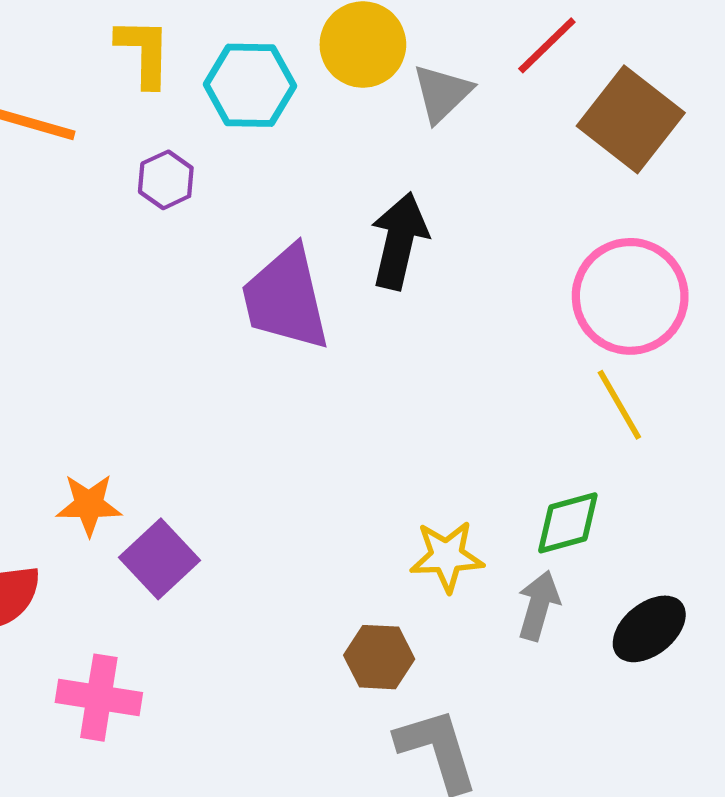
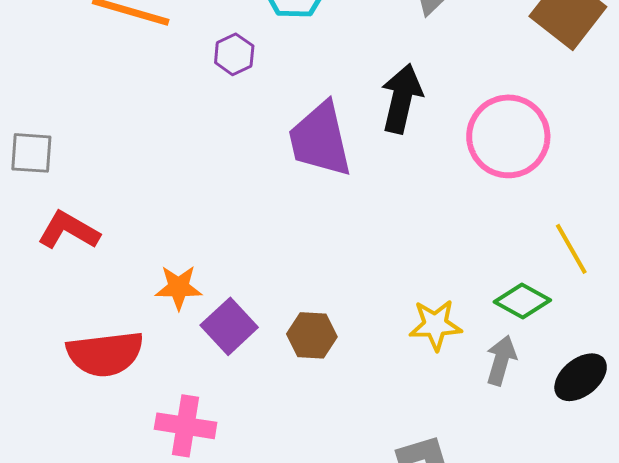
pink circle: (630, 296) -> (508, 136), moved
yellow line: (619, 405) -> (571, 249), moved
green diamond: (568, 523) -> (522, 301), turned 44
brown hexagon: (379, 657) -> (312, 335), moved

